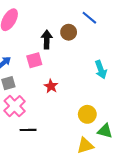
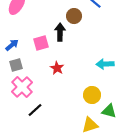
black arrow: (47, 39) -> (60, 32), moved
cyan arrow: (101, 70) -> (105, 64), moved, turned 108
black line: (28, 130) -> (35, 110), turned -42

